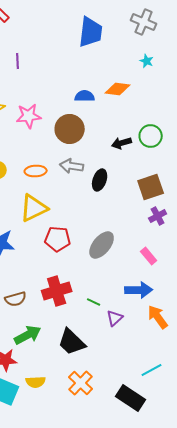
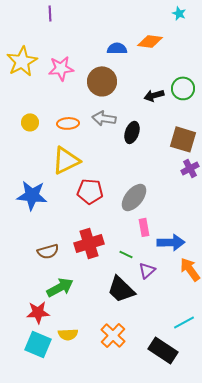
brown square: (151, 187) -> (183, 139), turned 36
pink rectangle: (149, 256) -> (144, 227), moved, turned 30
black trapezoid: (72, 342) -> (121, 289), moved

